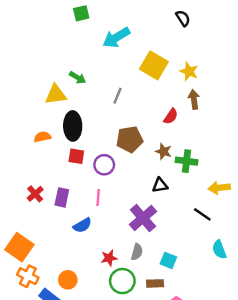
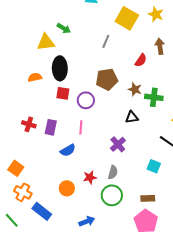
yellow star: (189, 71) -> (156, 14), moved
gray line: (117, 96) -> (106, 41), moved
red cross: (35, 194) -> (29, 124), turned -32
purple cross: (143, 218) -> (118, 144), size x0.7
orange square: (19, 247) -> (16, 168), size x0.7
cyan square: (168, 260) -> (154, 166), moved
orange circle: (68, 280) -> (67, 188), moved
green circle: (122, 281) -> (112, 195), moved
brown rectangle: (155, 283) -> (148, 198), moved

